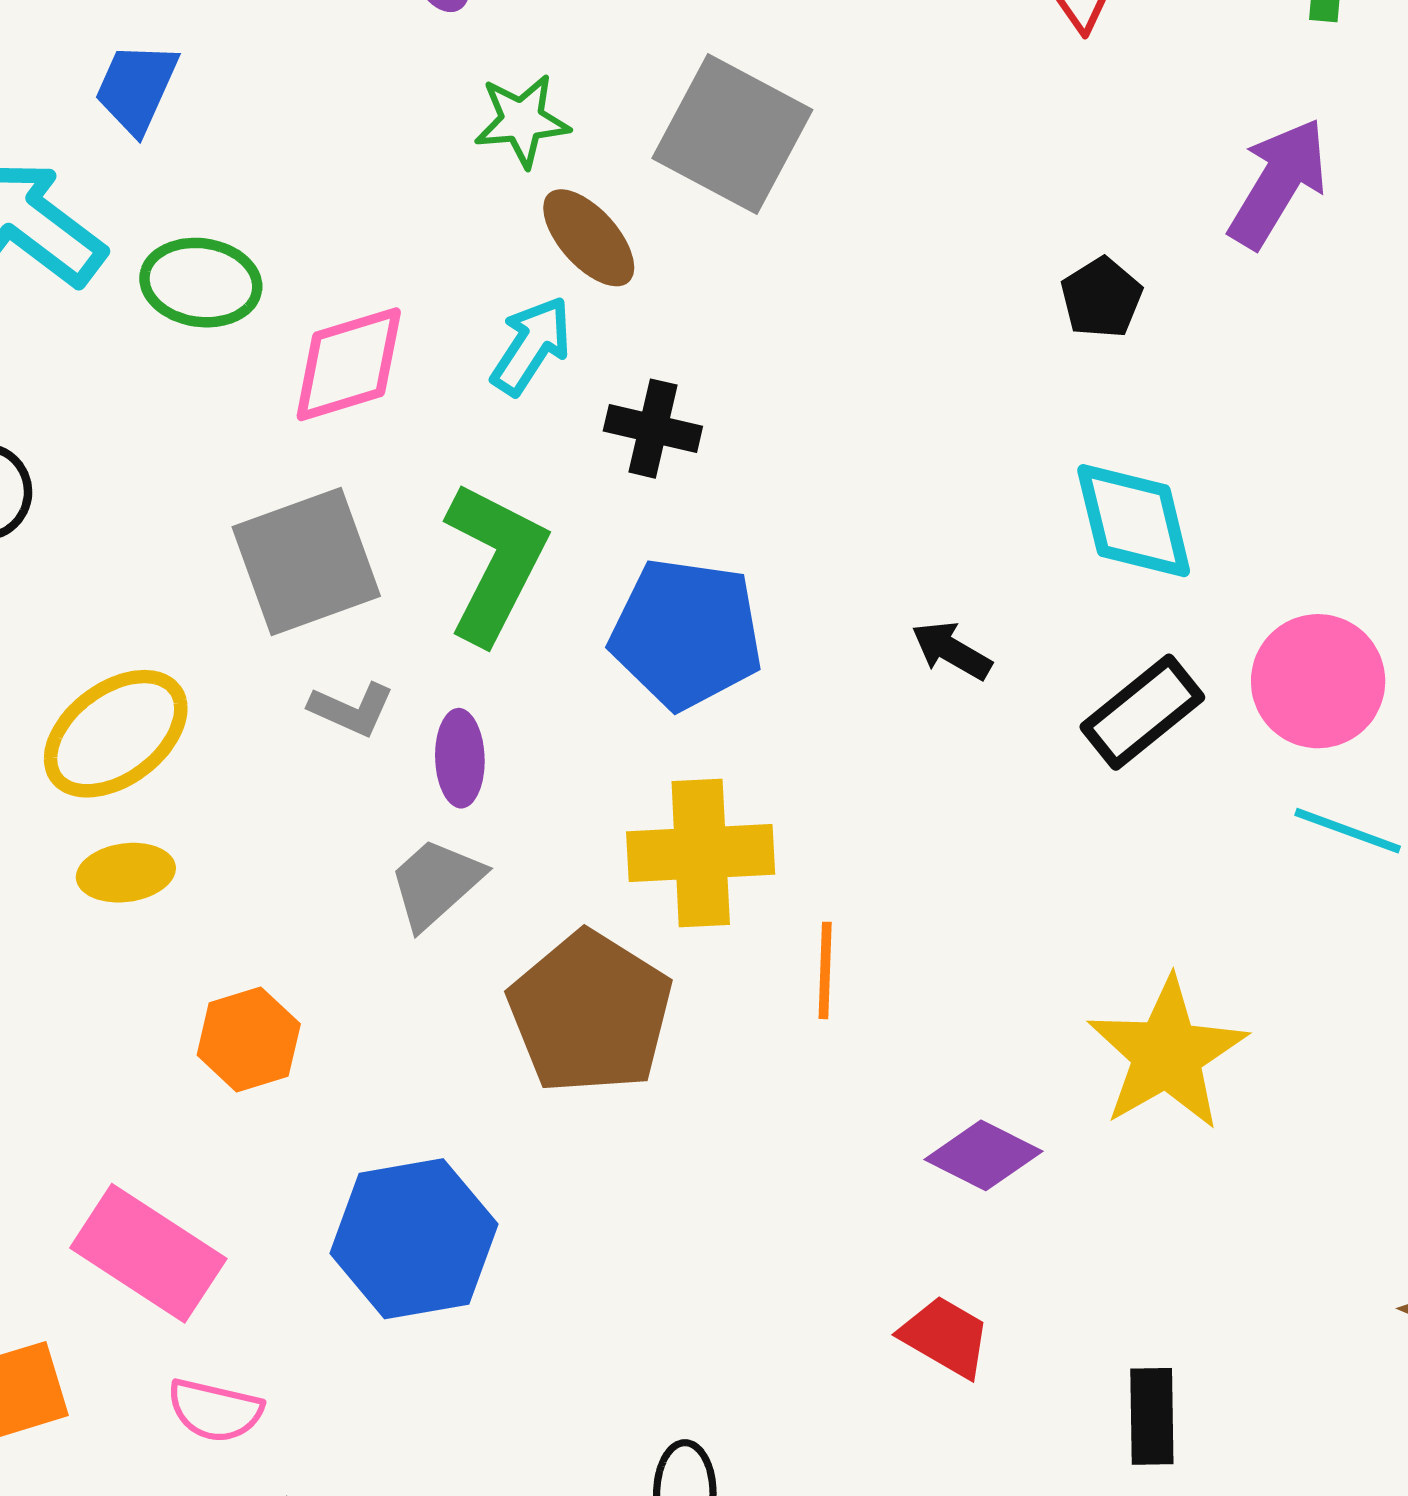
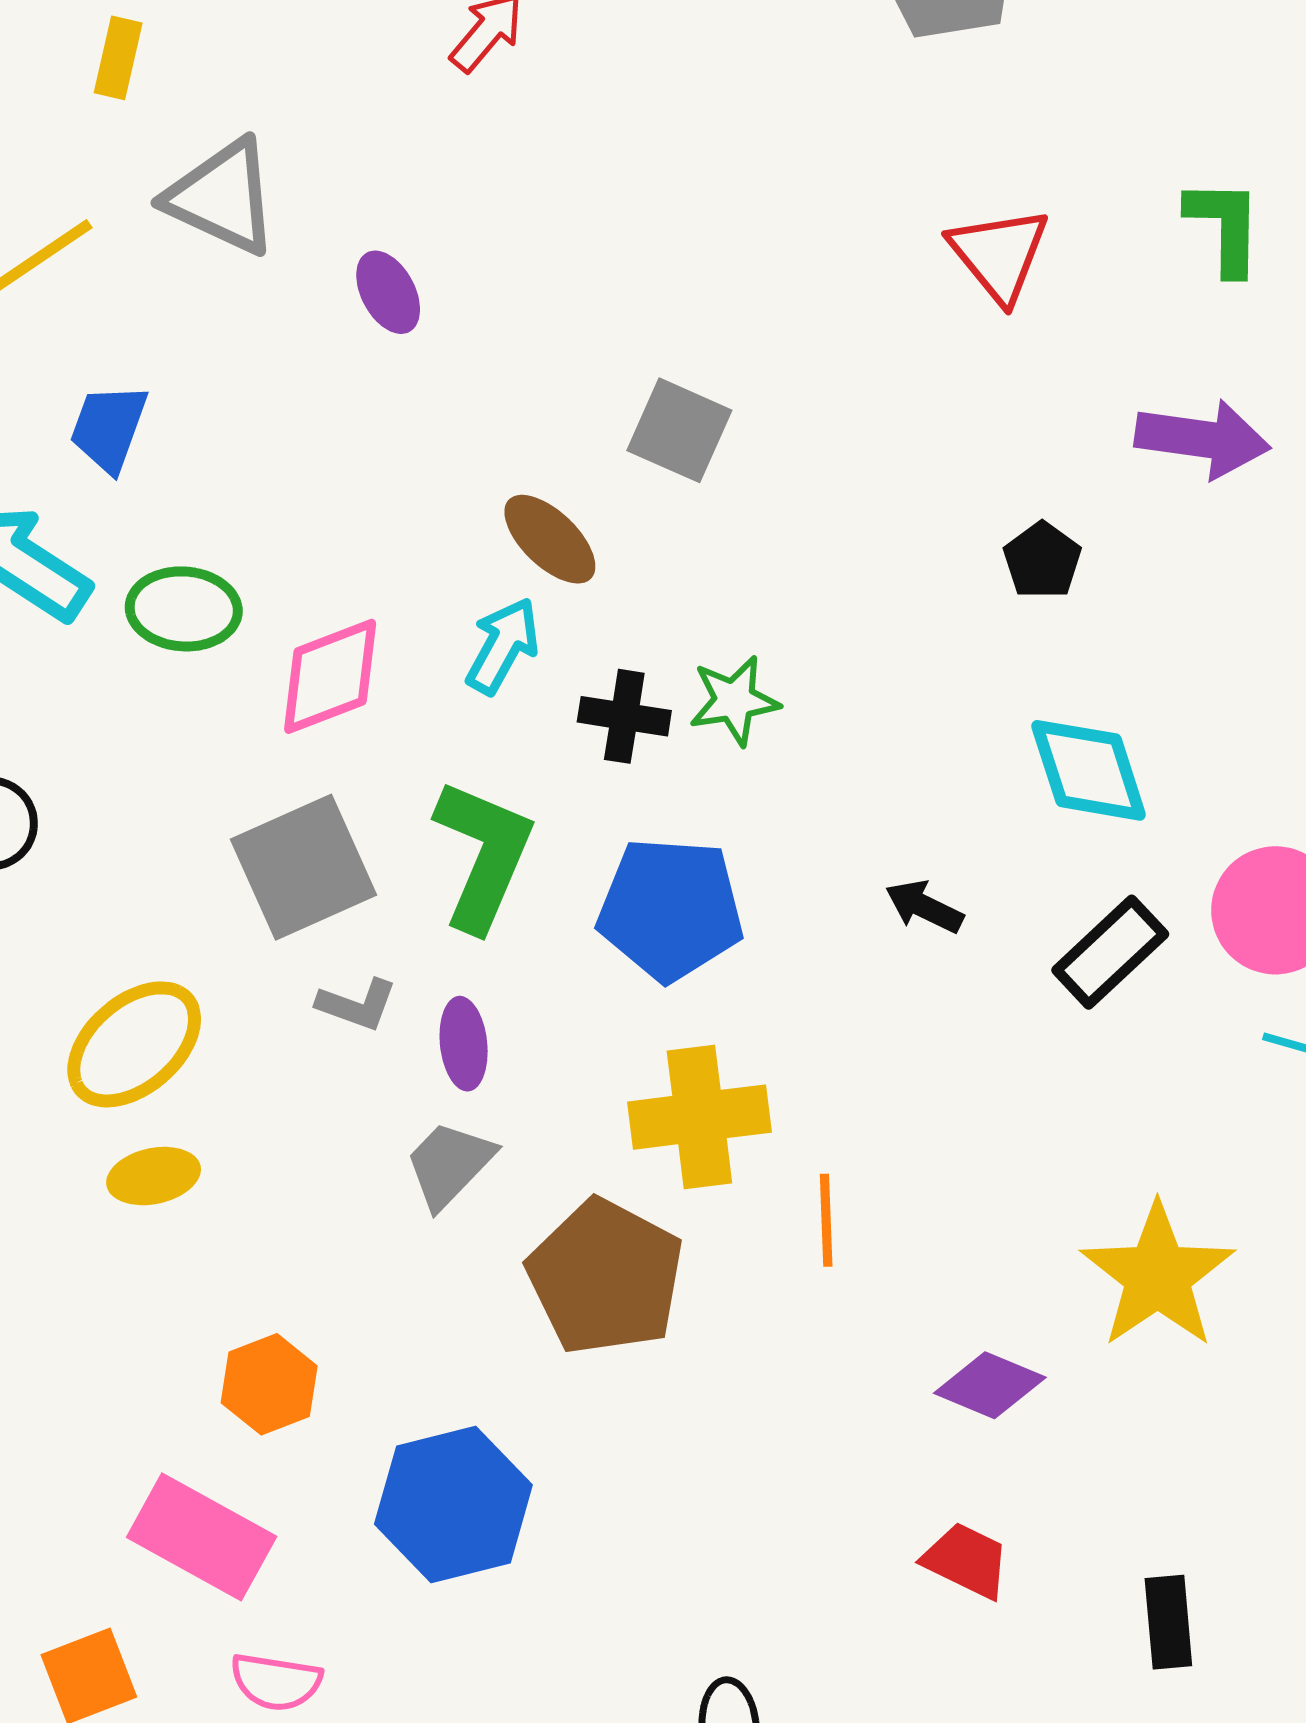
green star: (522, 121) -> (734, 701), moved
gray square: (732, 134) -> (679, 430), size x0.7
purple arrow: (1278, 183) -> (1202, 439), turned 71
orange hexagon: (249, 1039) -> (269, 1384), moved

